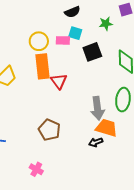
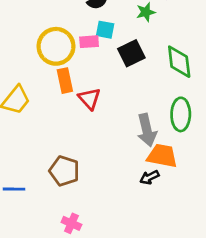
yellow circle: (39, 41) -> (56, 46), size x1.4
orange rectangle: (43, 66) -> (65, 81), size x0.7
brown pentagon: (49, 130) -> (64, 171), moved

